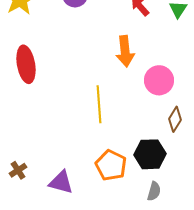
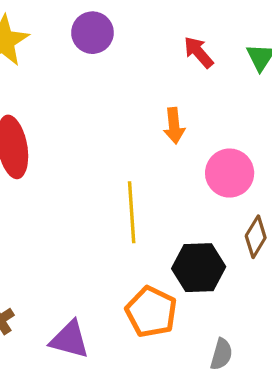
orange arrow: (125, 51) -> (174, 126), size x0.7
black hexagon: (150, 154) -> (199, 268), moved

